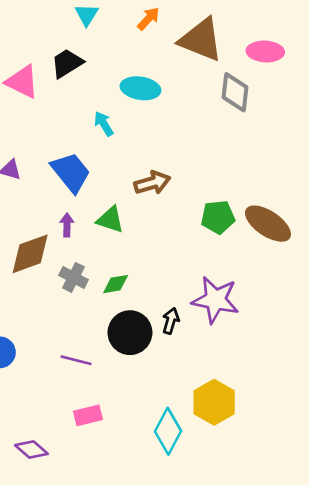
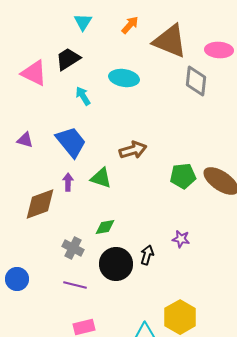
cyan arrow: (104, 124) -> (83, 96), moved
gray cross: (73, 277) -> (73, 248), moved
purple star: (215, 300) -> (181, 239), size x0.5

